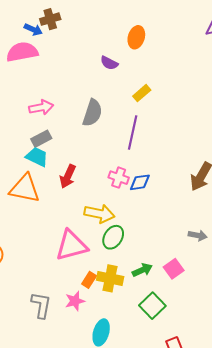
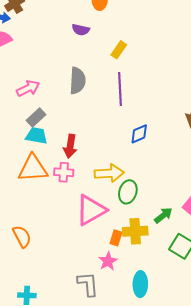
pink cross: (119, 178) -> (64, 172), moved
gray L-shape: (41, 305) -> (88, 284), moved

